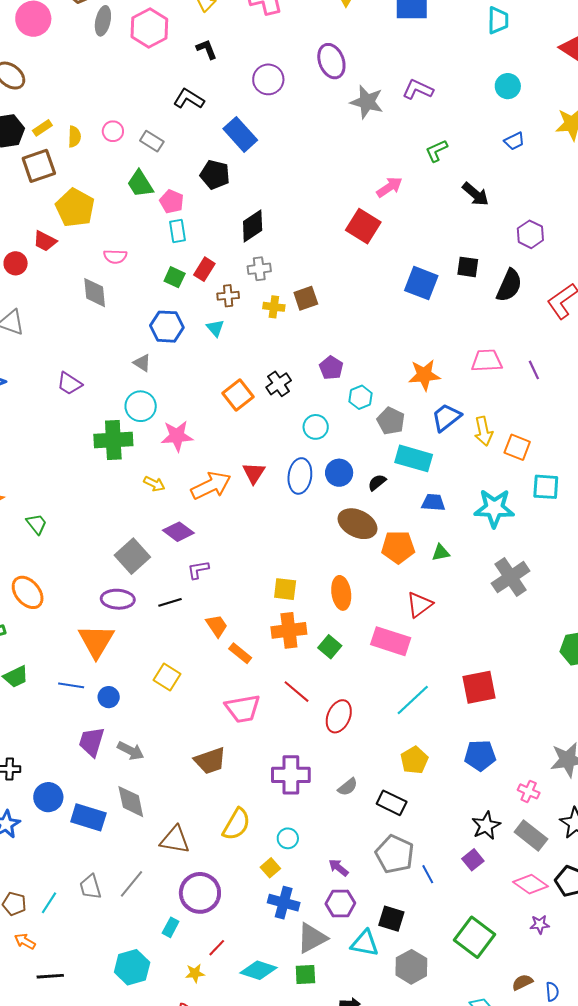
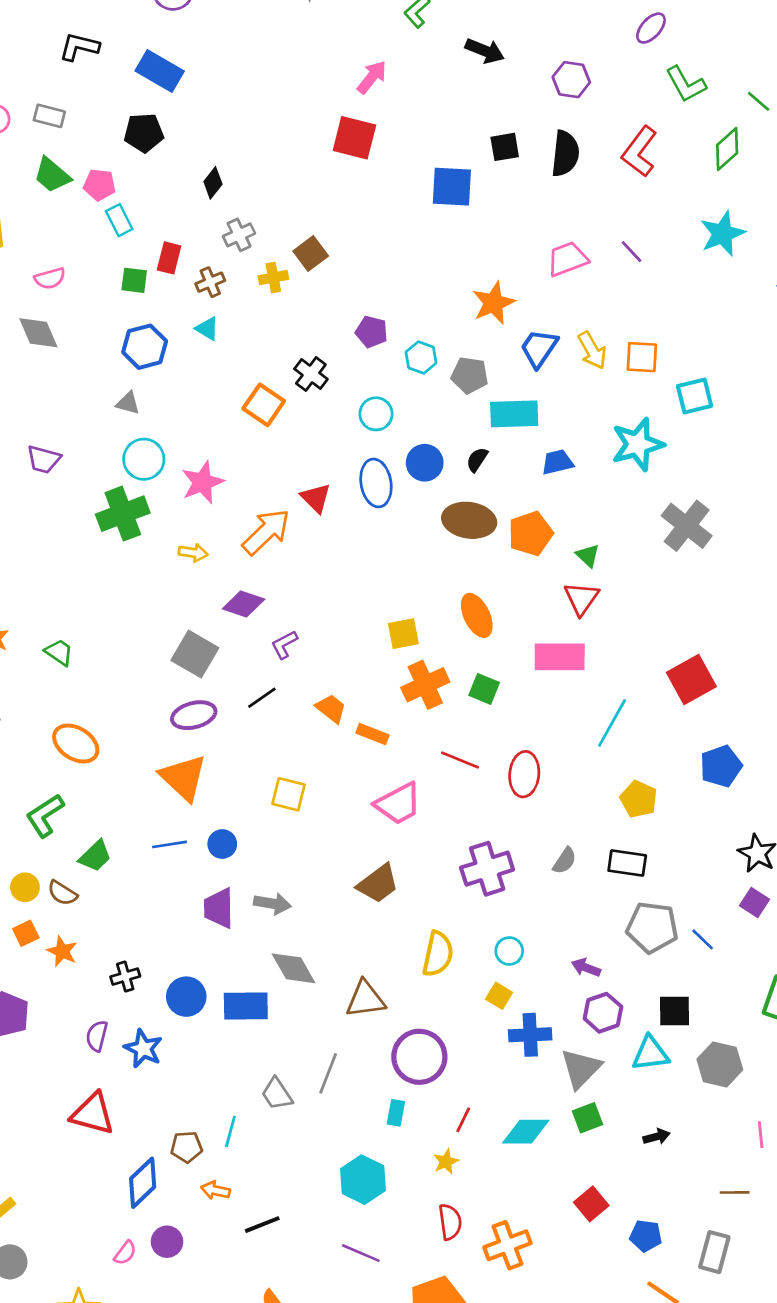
black diamond: (253, 226) -> (213, 183), size x0.7
green triangle: (441, 553) -> (588, 556), moved, turned -48

